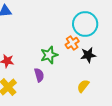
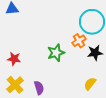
purple semicircle: (39, 75) -> (39, 88), moved

